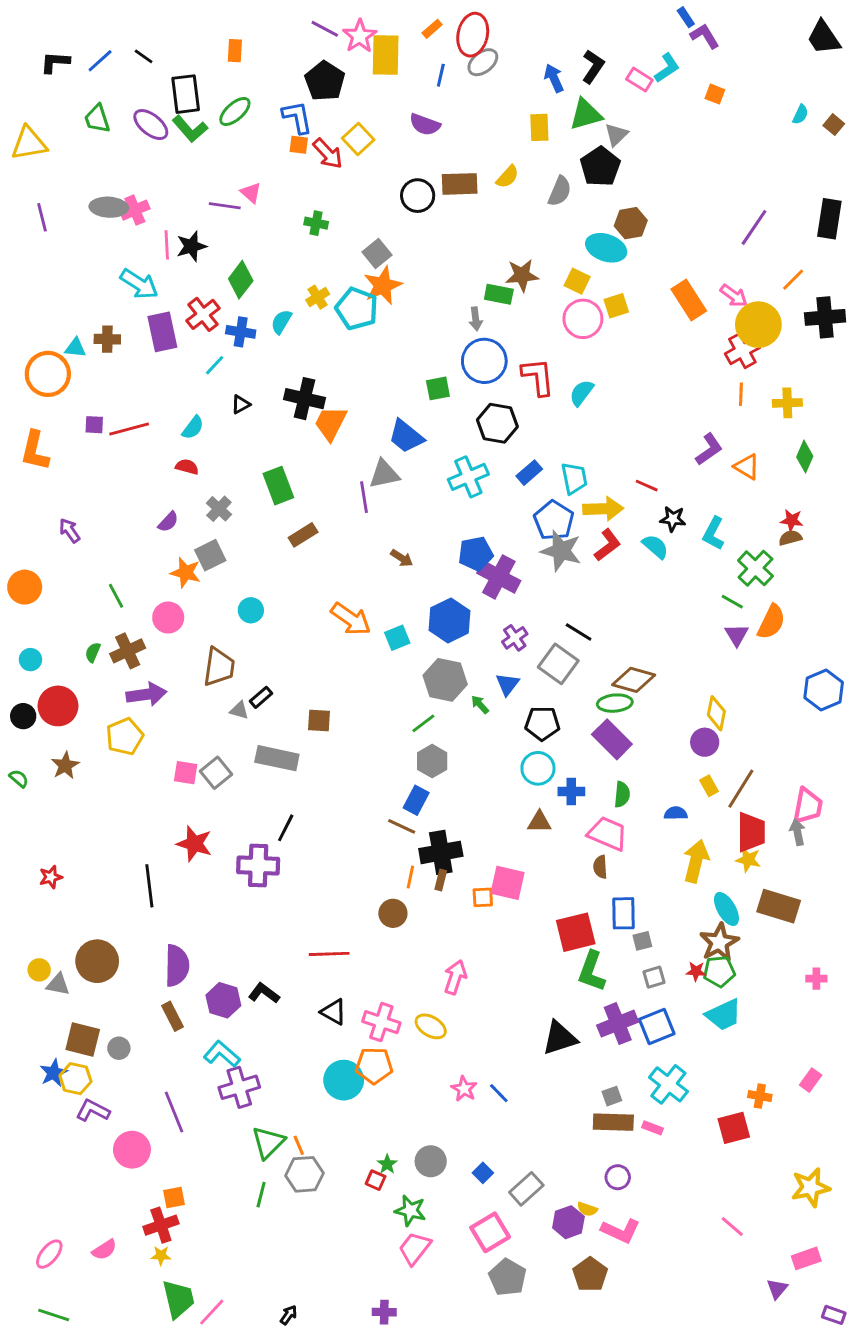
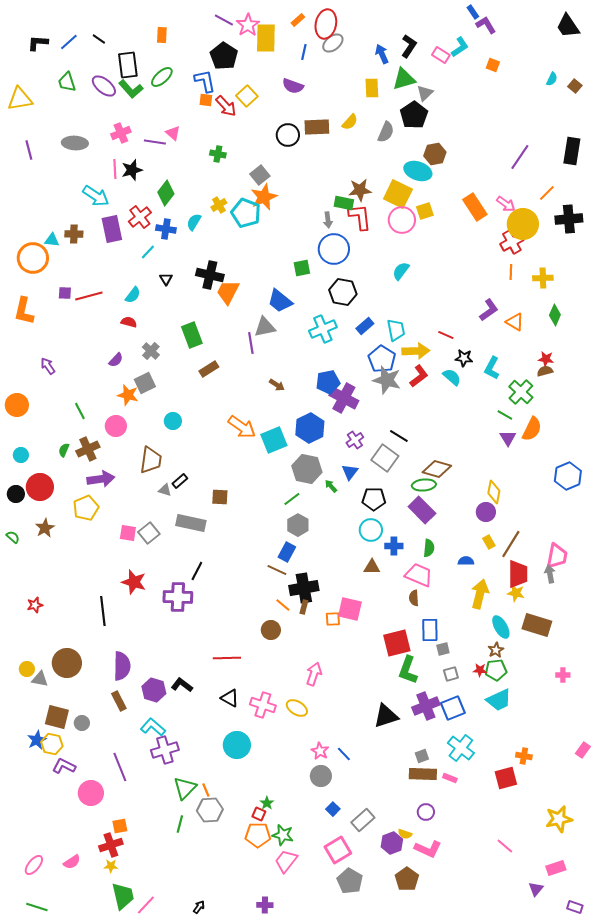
pink cross: (135, 210) -> (121, 133), moved
yellow square: (577, 281) -> (398, 194), size x1.6
red L-shape: (538, 377) -> (360, 217), moved
black triangle: (241, 404) -> (166, 279), turned -32
cyan square: (397, 638) -> (274, 440), size x1.5
orange line: (410, 877) -> (283, 605), turned -63
brown star: (719, 942) -> (496, 650), size x0.6
orange pentagon: (374, 1066) -> (258, 835), moved
pink rectangle: (811, 1080) -> (583, 750), moved
gray circle: (431, 1161) -> (321, 776), moved

